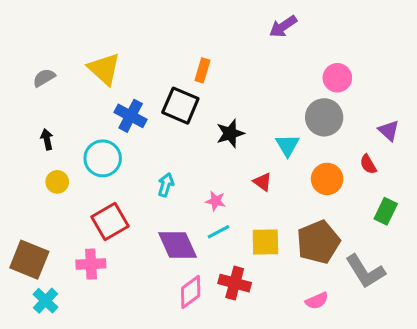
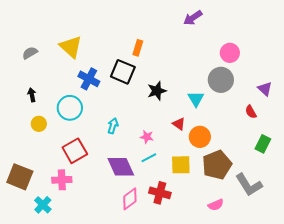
orange circle: (327, 179) -> (200, 137), moved
cyan cross: (45, 301) -> (43, 205), moved

